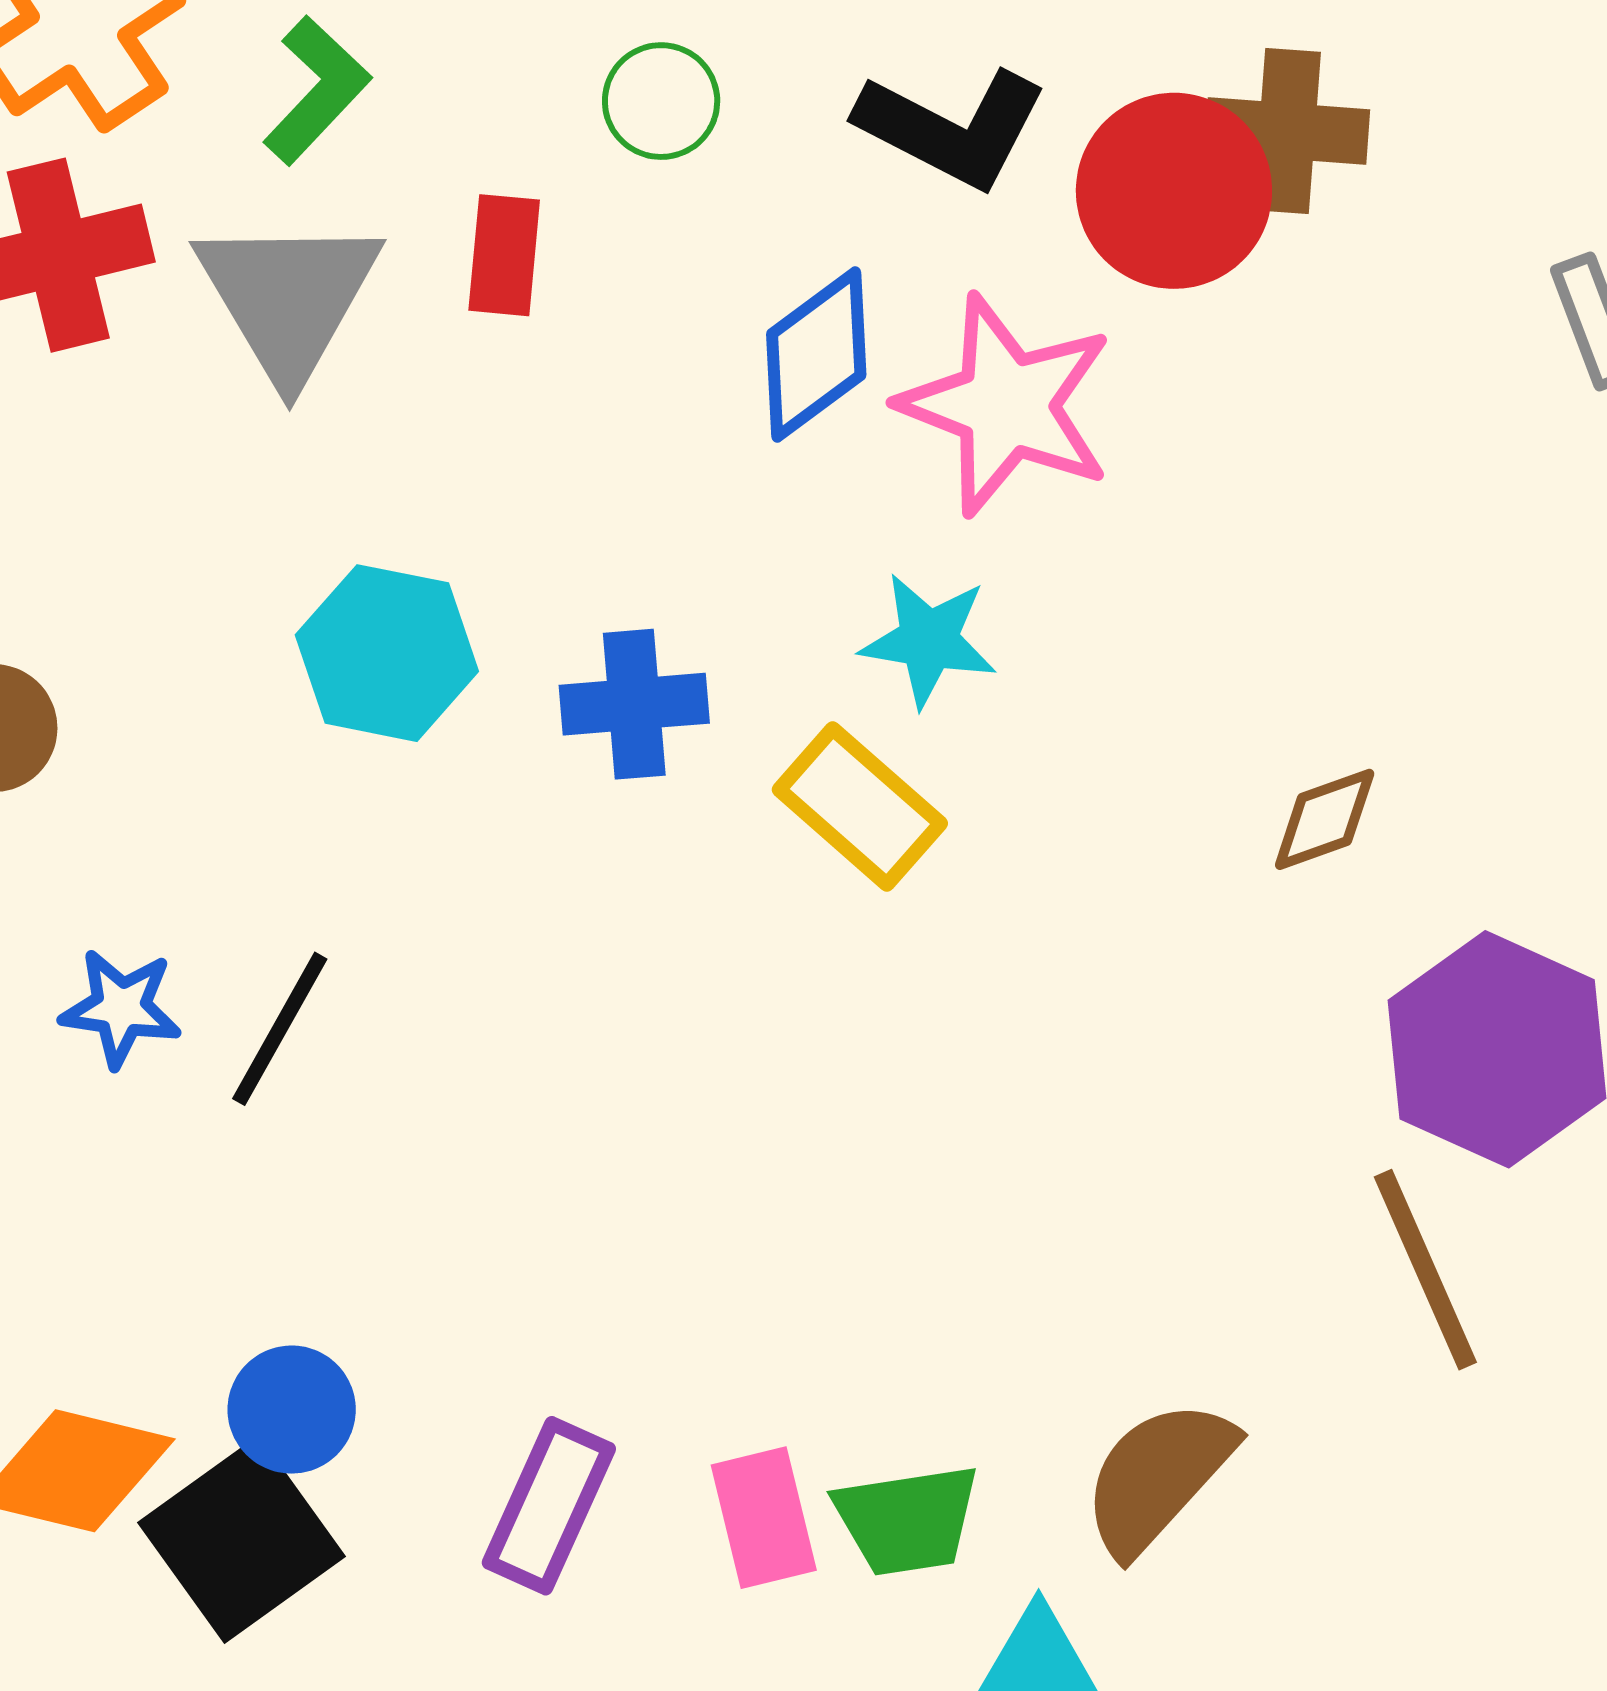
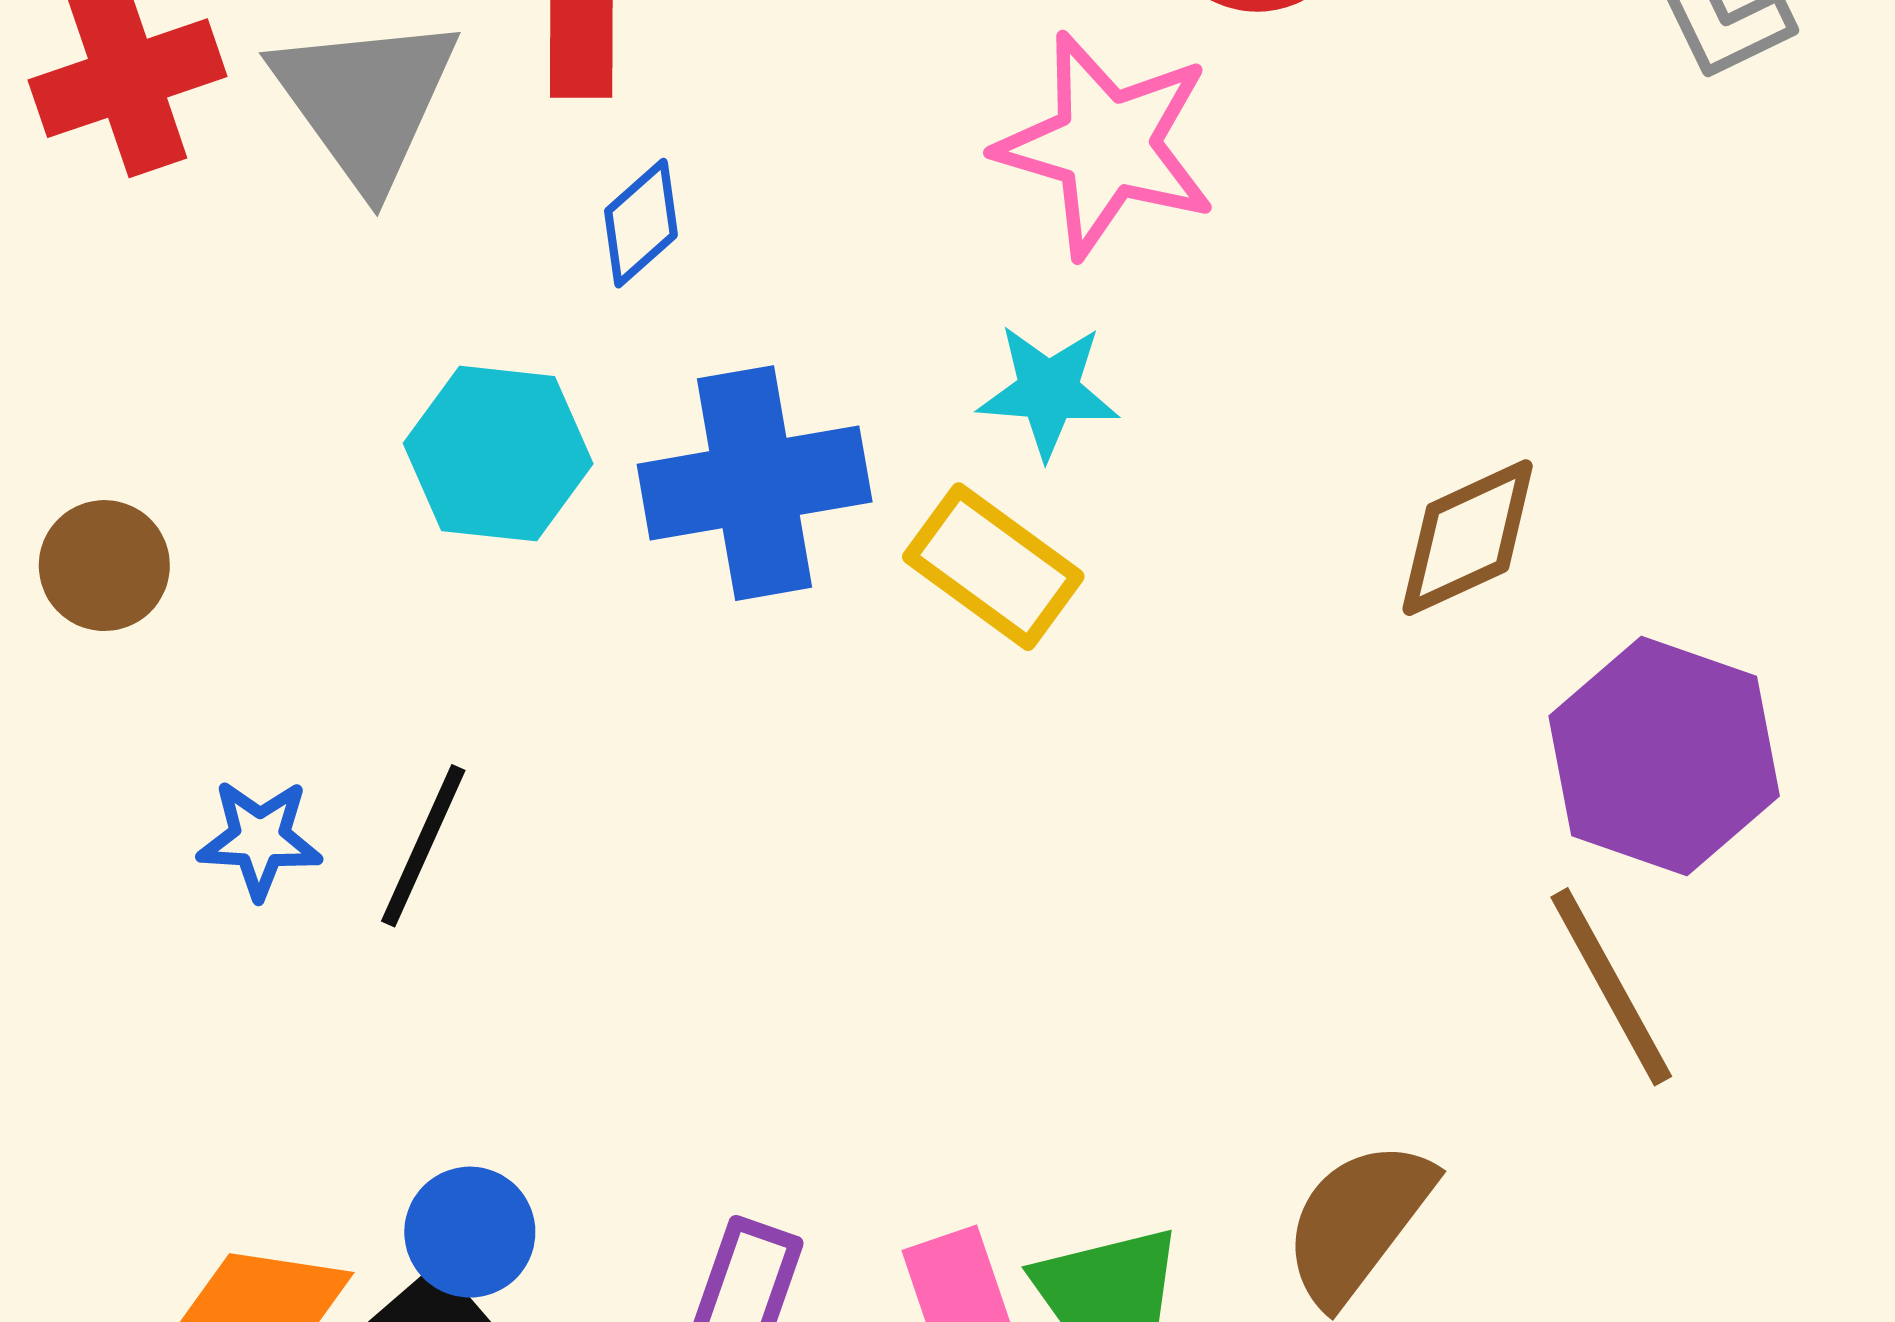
blue diamond: (816, 354) -> (641, 223), moved, size x0.7
blue cross: (634, 704) -> (755, 483), size x1.5
brown diamond: (1325, 819) -> (1468, 538), size x1.4

